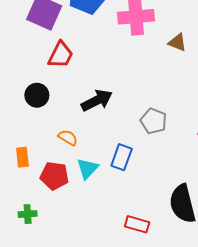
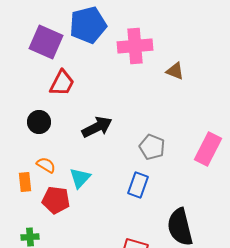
orange semicircle: (68, 138) -> (46, 165), moved
blue rectangle: (122, 157) -> (138, 185), moved
cyan triangle: (87, 169) -> (80, 178), moved

